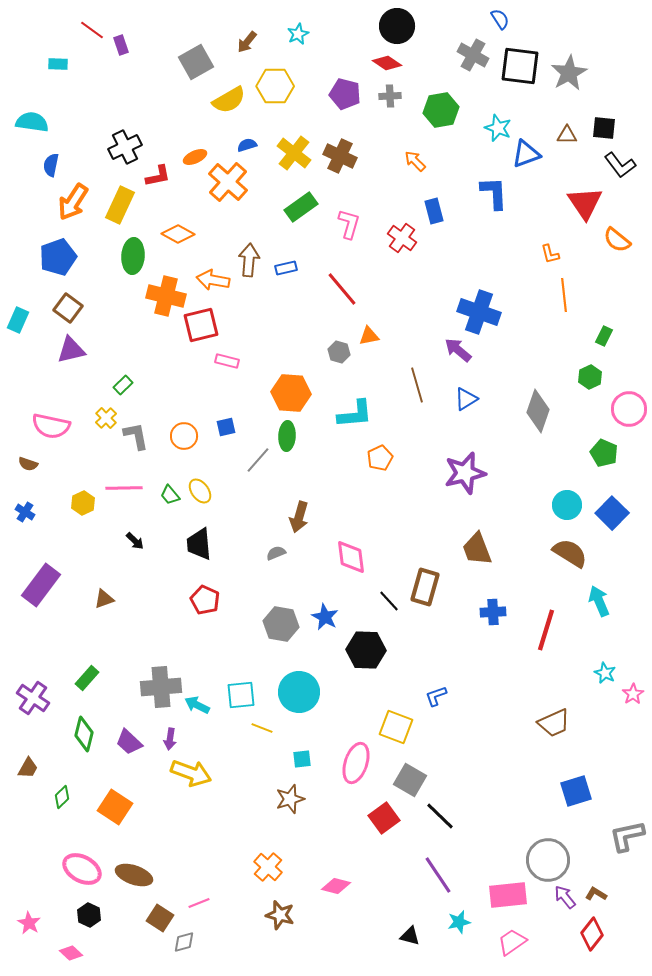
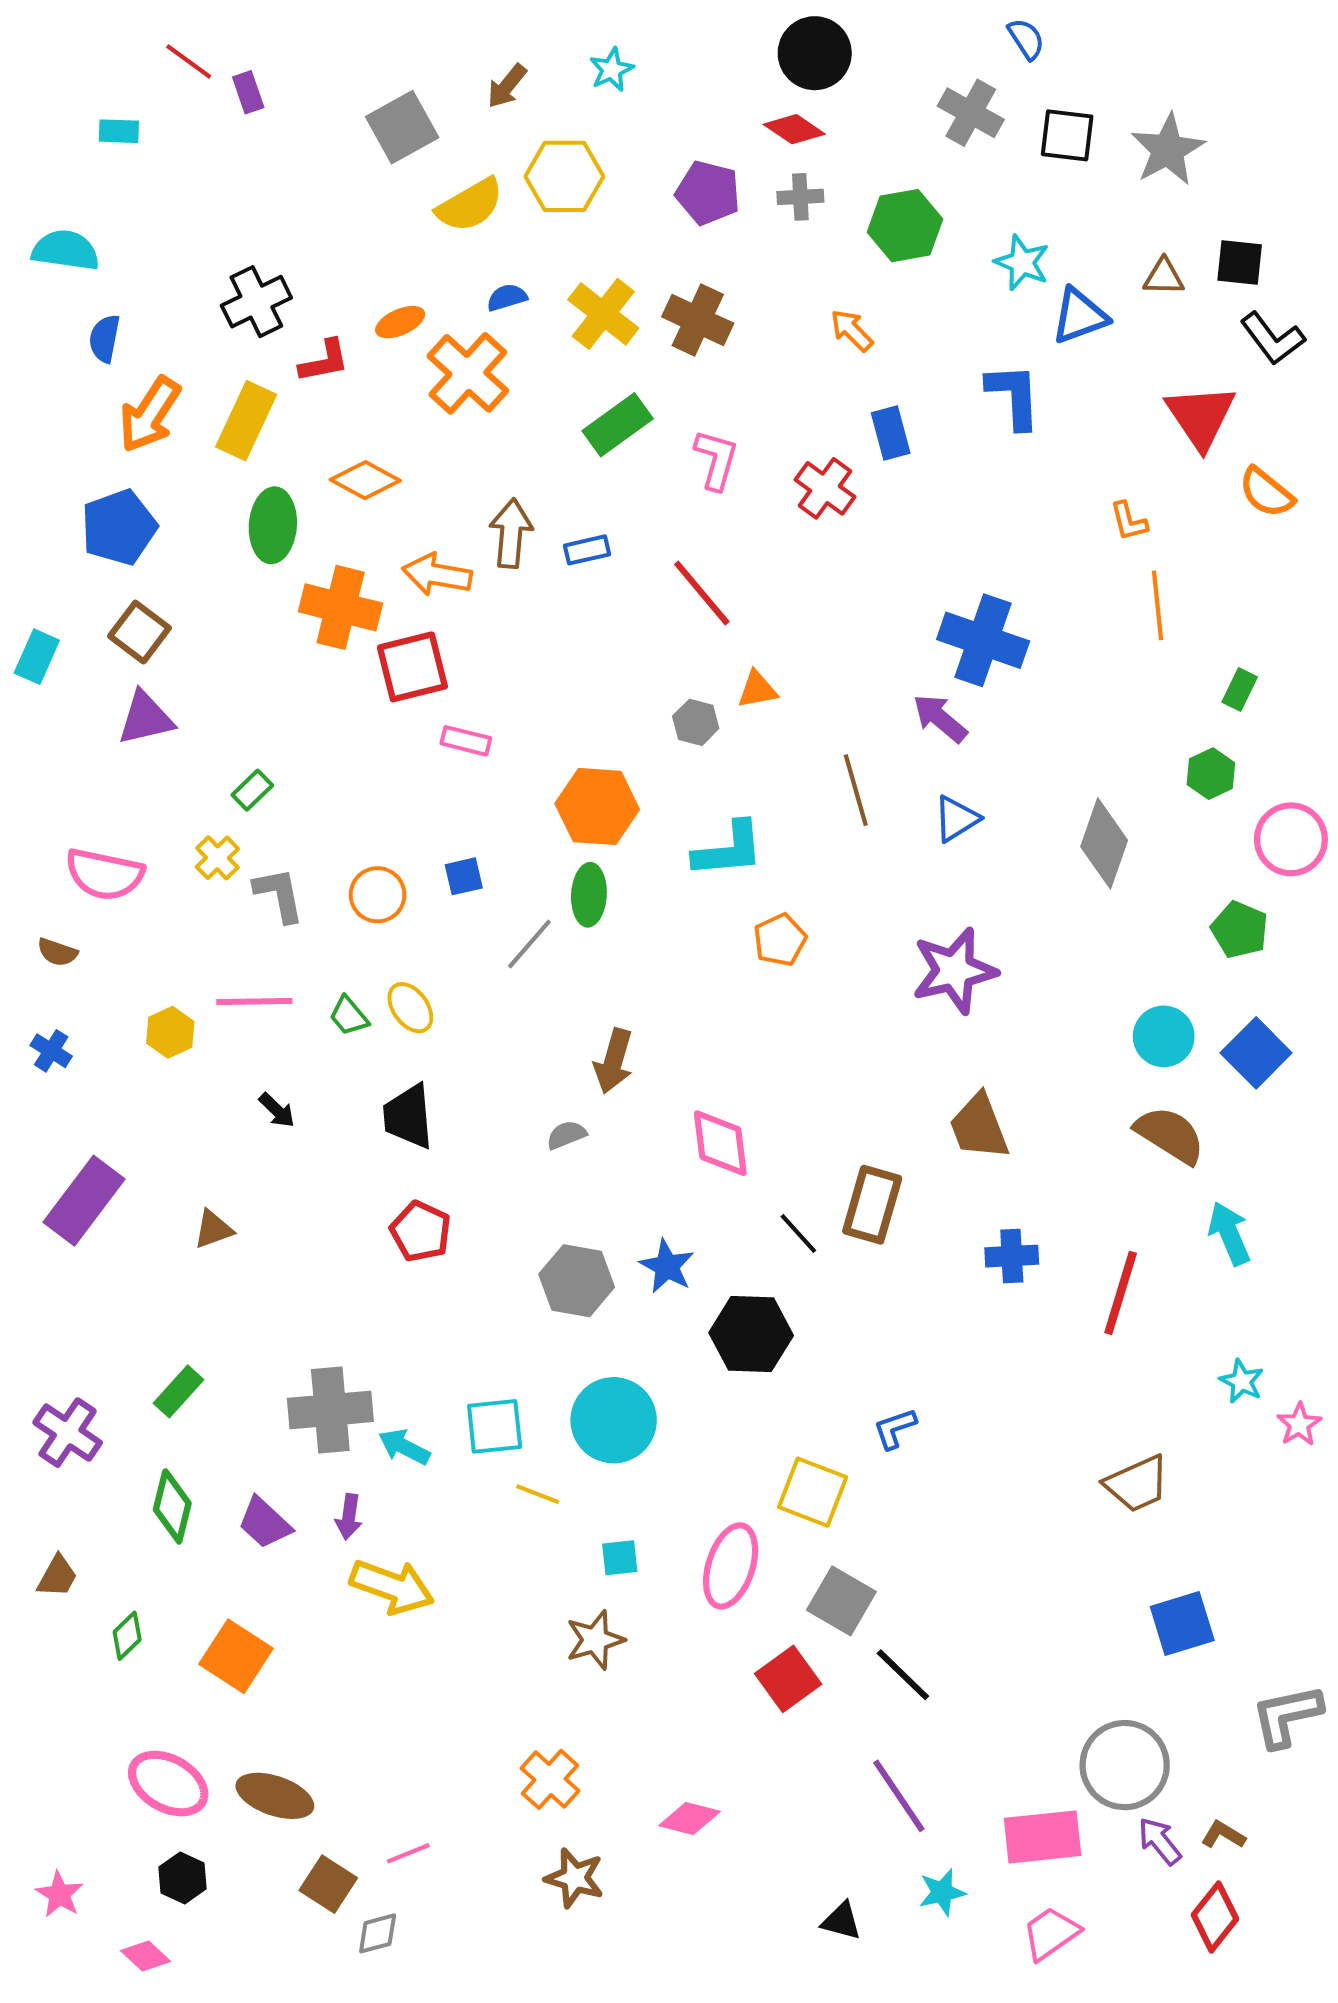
black square: (520, 66) -> (1067, 135), size x0.7

